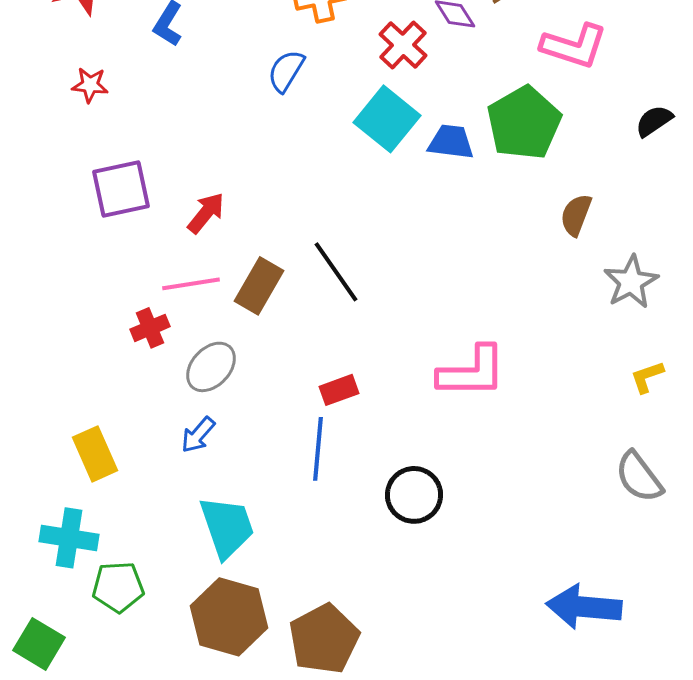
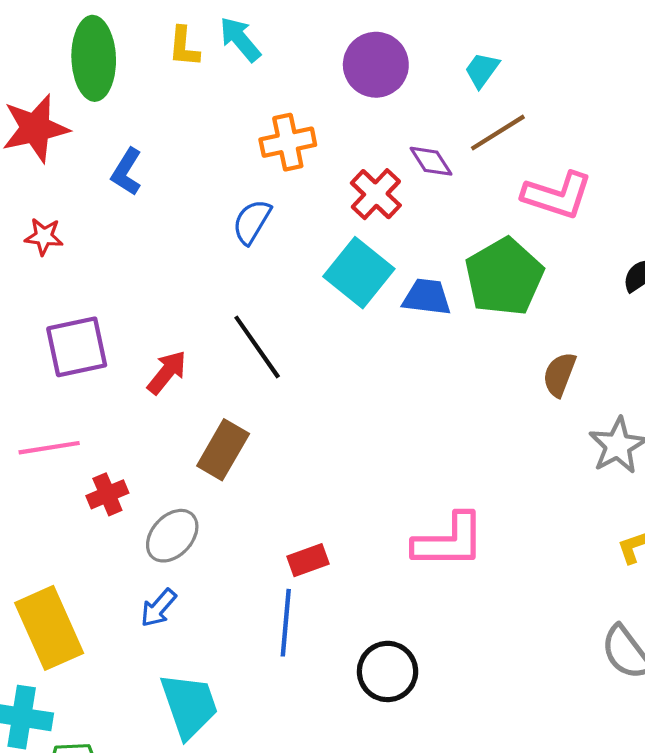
black line: (336, 272) -> (257, 347), moved
pink line: (191, 284) -> (49, 448), moved
yellow rectangle: (95, 454) -> (49, 628), size x1.4

